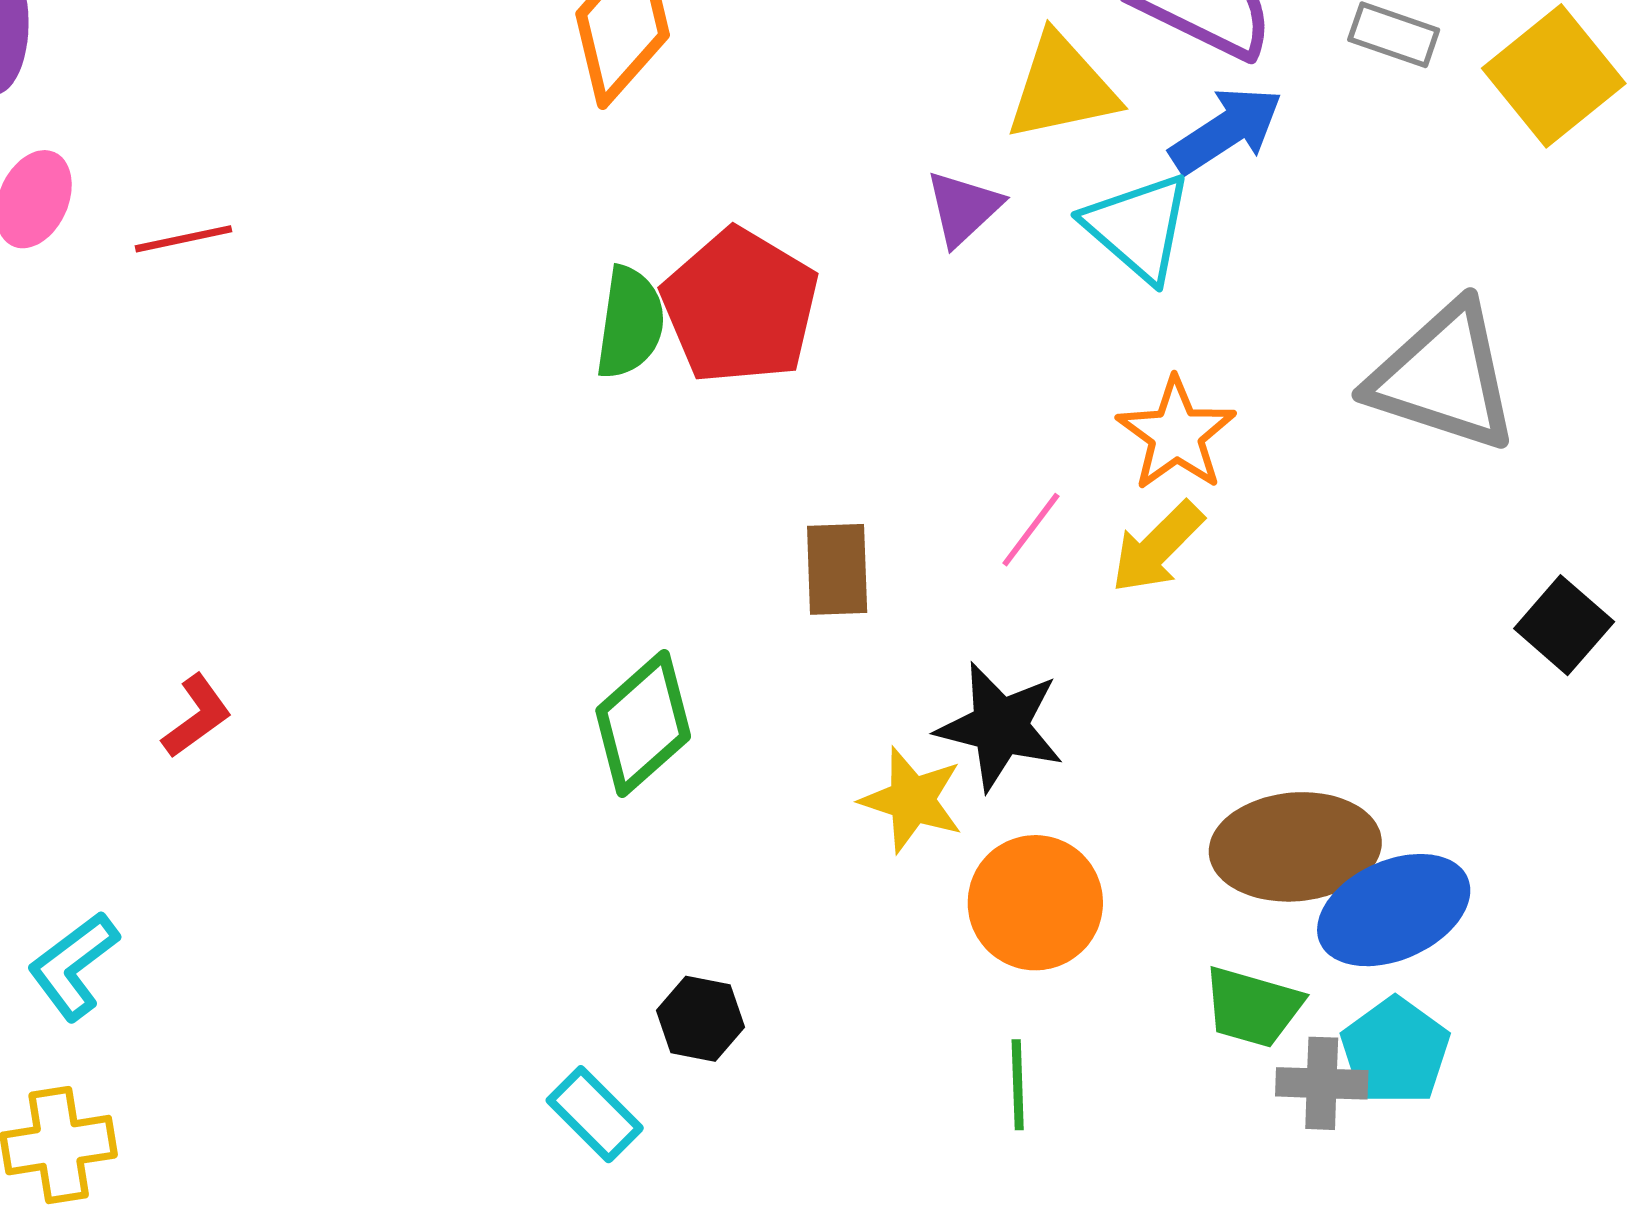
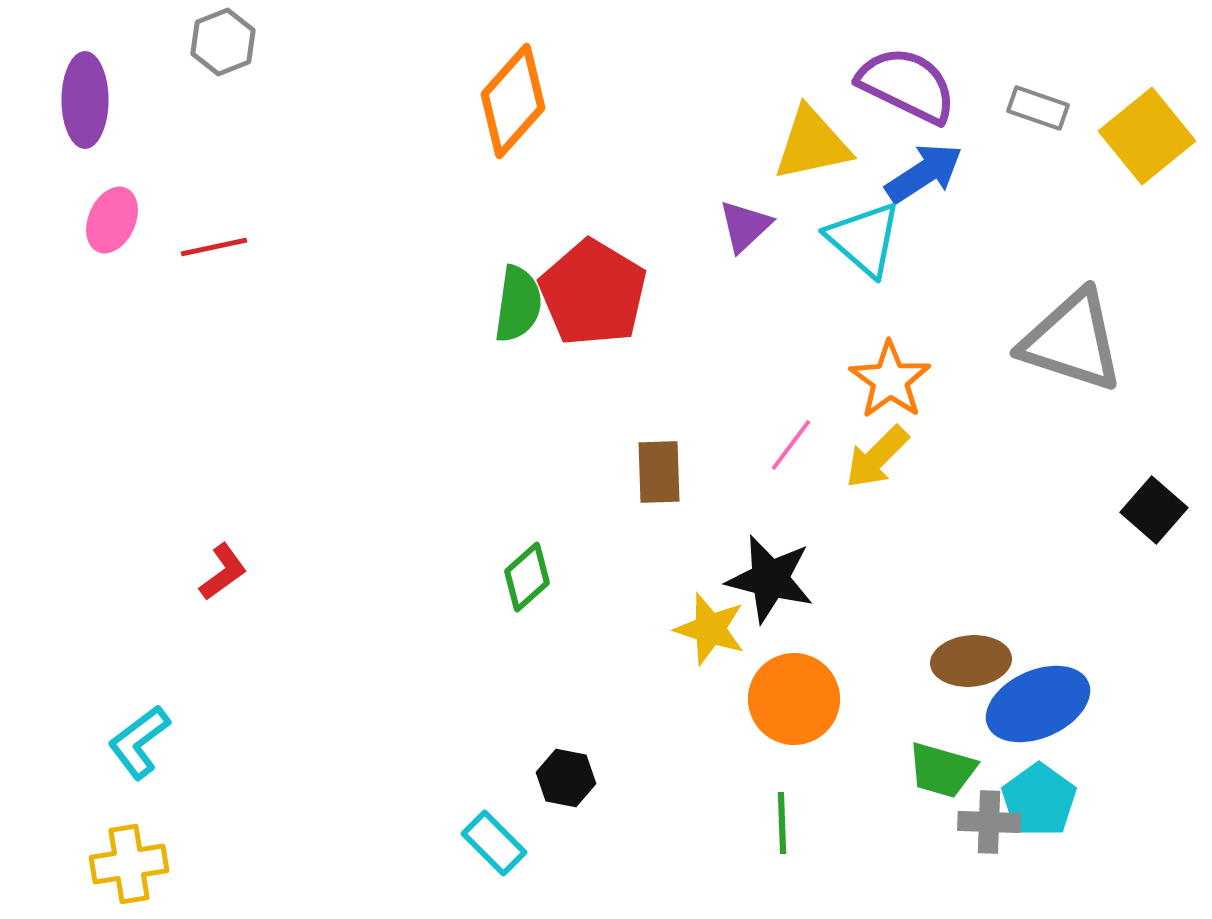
green diamond: (643, 724) -> (527, 577), size x0.7
brown ellipse: (1295, 847) -> (971, 661), size x0.7

